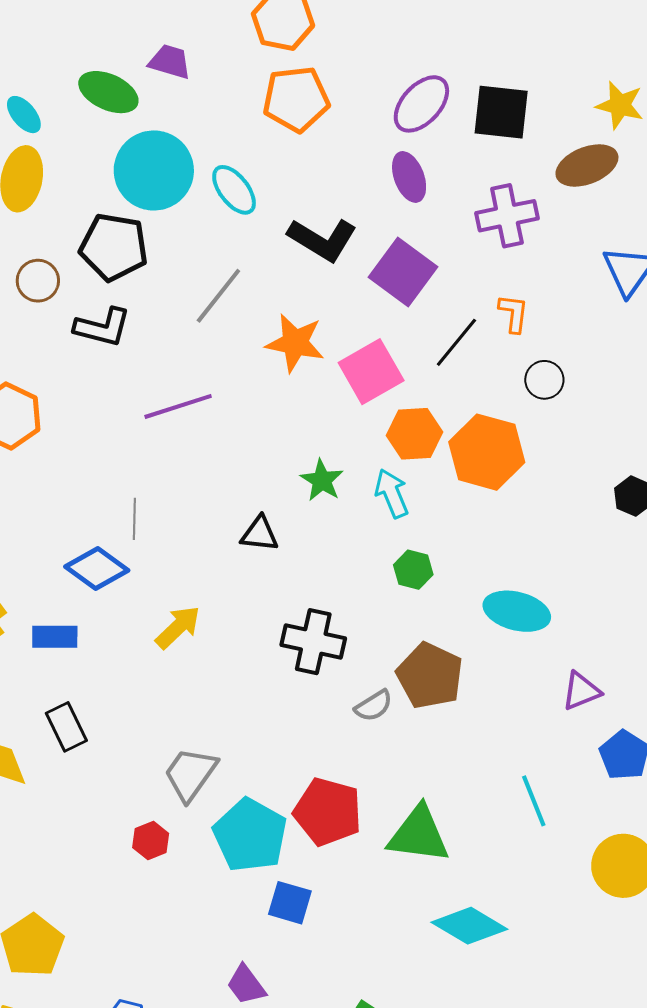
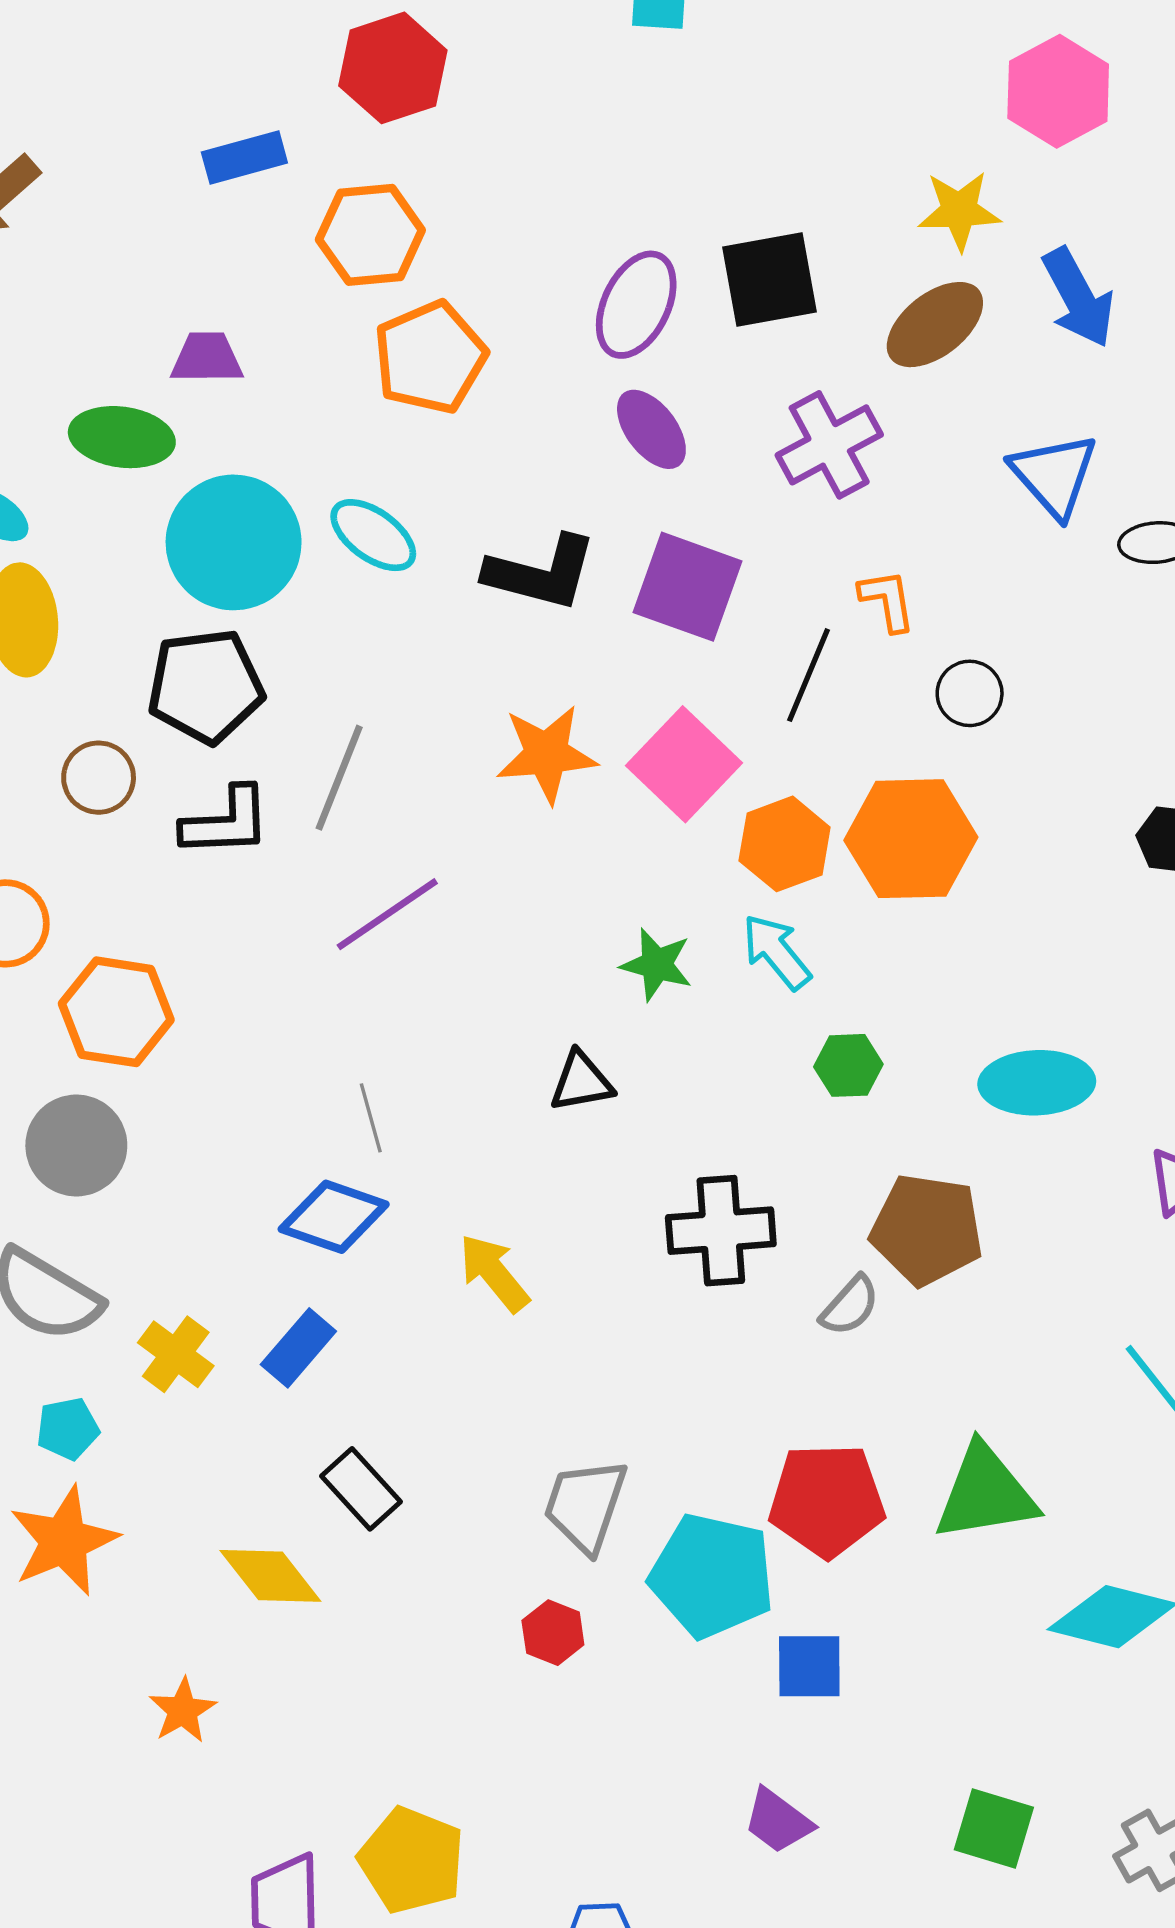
gray line: (218, 296) -> (339, 778), moved
yellow arrow: (178, 627) -> (494, 1273), turned -69
blue rectangle: (55, 637) -> (298, 1348), turned -33

